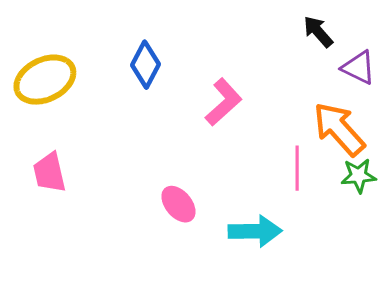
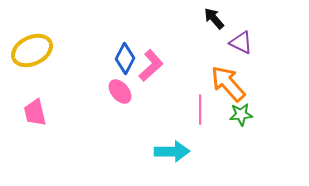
blue diamond: (145, 65) -> (125, 58), moved
pink ellipse: (178, 204) -> (120, 92), moved

